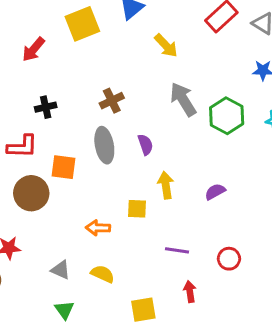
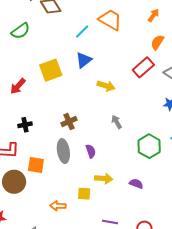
yellow arrow: (166, 46) -> (106, 86), turned -30
gray arrow: (183, 99) -> (117, 122), size x0.6
green hexagon: (227, 116) -> (149, 146), moved
yellow arrow: (166, 185) -> (104, 179), turned 102
purple semicircle: (215, 192) -> (136, 184), turned 48

